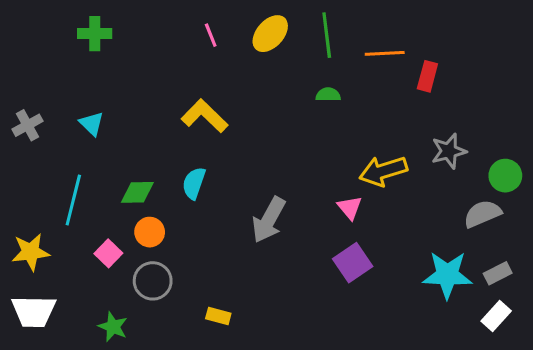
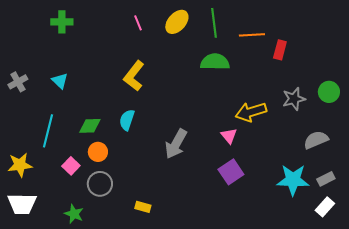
green semicircle: (328, 95) -> (215, 62), size x1.8
yellow L-shape: (205, 116) -> (134, 76), turned -96
green circle: (505, 176) -> (329, 92), moved

